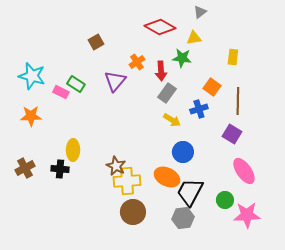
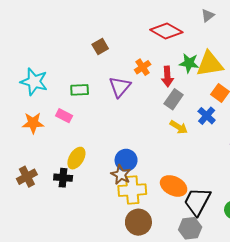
yellow triangle: (194, 38) -> (210, 64), moved, size x1.8
green rectangle: (76, 84) -> (80, 90), turned -36
pink rectangle: (61, 92) -> (64, 116), moved
blue cross: (199, 109) -> (207, 116), turned -30
yellow ellipse: (73, 150) -> (76, 158), turned 30
blue circle: (183, 152) -> (126, 160), moved

